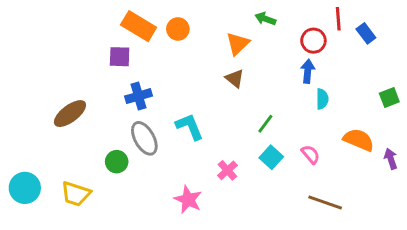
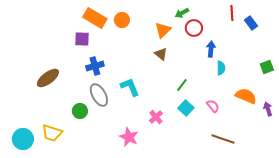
green arrow: (265, 19) -> (182, 13), turned -48
red circle: (313, 41) -> (194, 28), moved
cyan circle: (25, 188) -> (23, 139), moved

